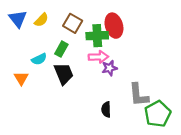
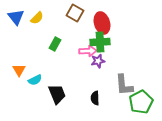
brown square: (73, 23) -> (75, 13), moved
green cross: (97, 36) -> (100, 42), moved
cyan semicircle: (39, 59) -> (35, 80), moved
black trapezoid: (64, 74) -> (57, 94), moved

